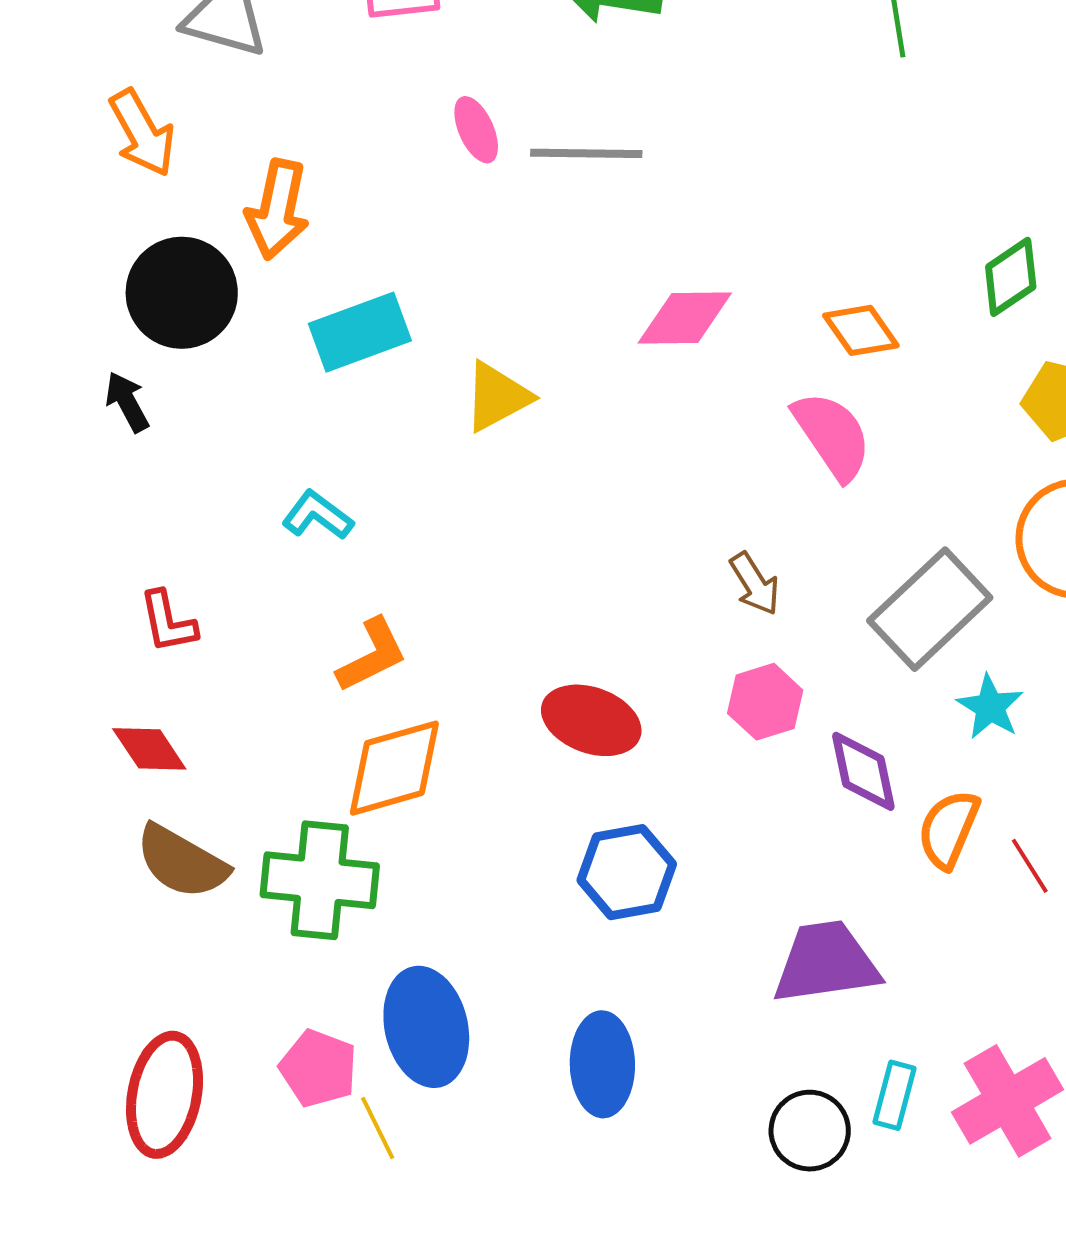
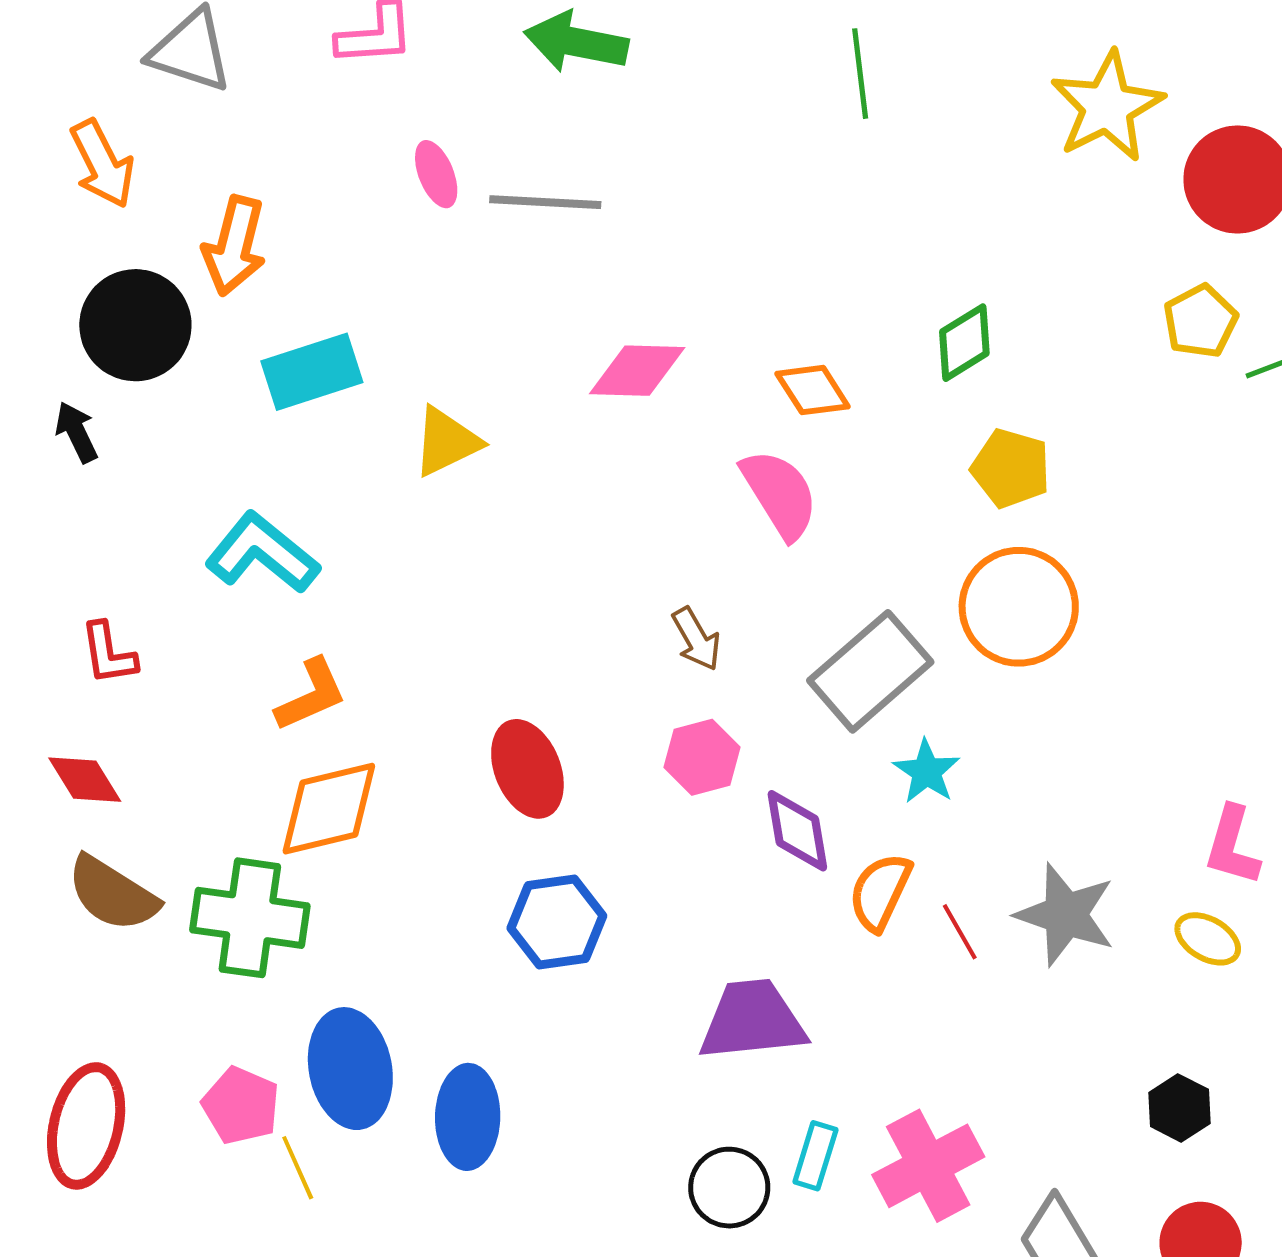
cyan L-shape: (317, 515) -> (262, 553), size x1.6
red ellipse: (591, 720) -> (527, 769), turned 46
blue ellipse: (602, 1064) -> (468, 1117), moved

